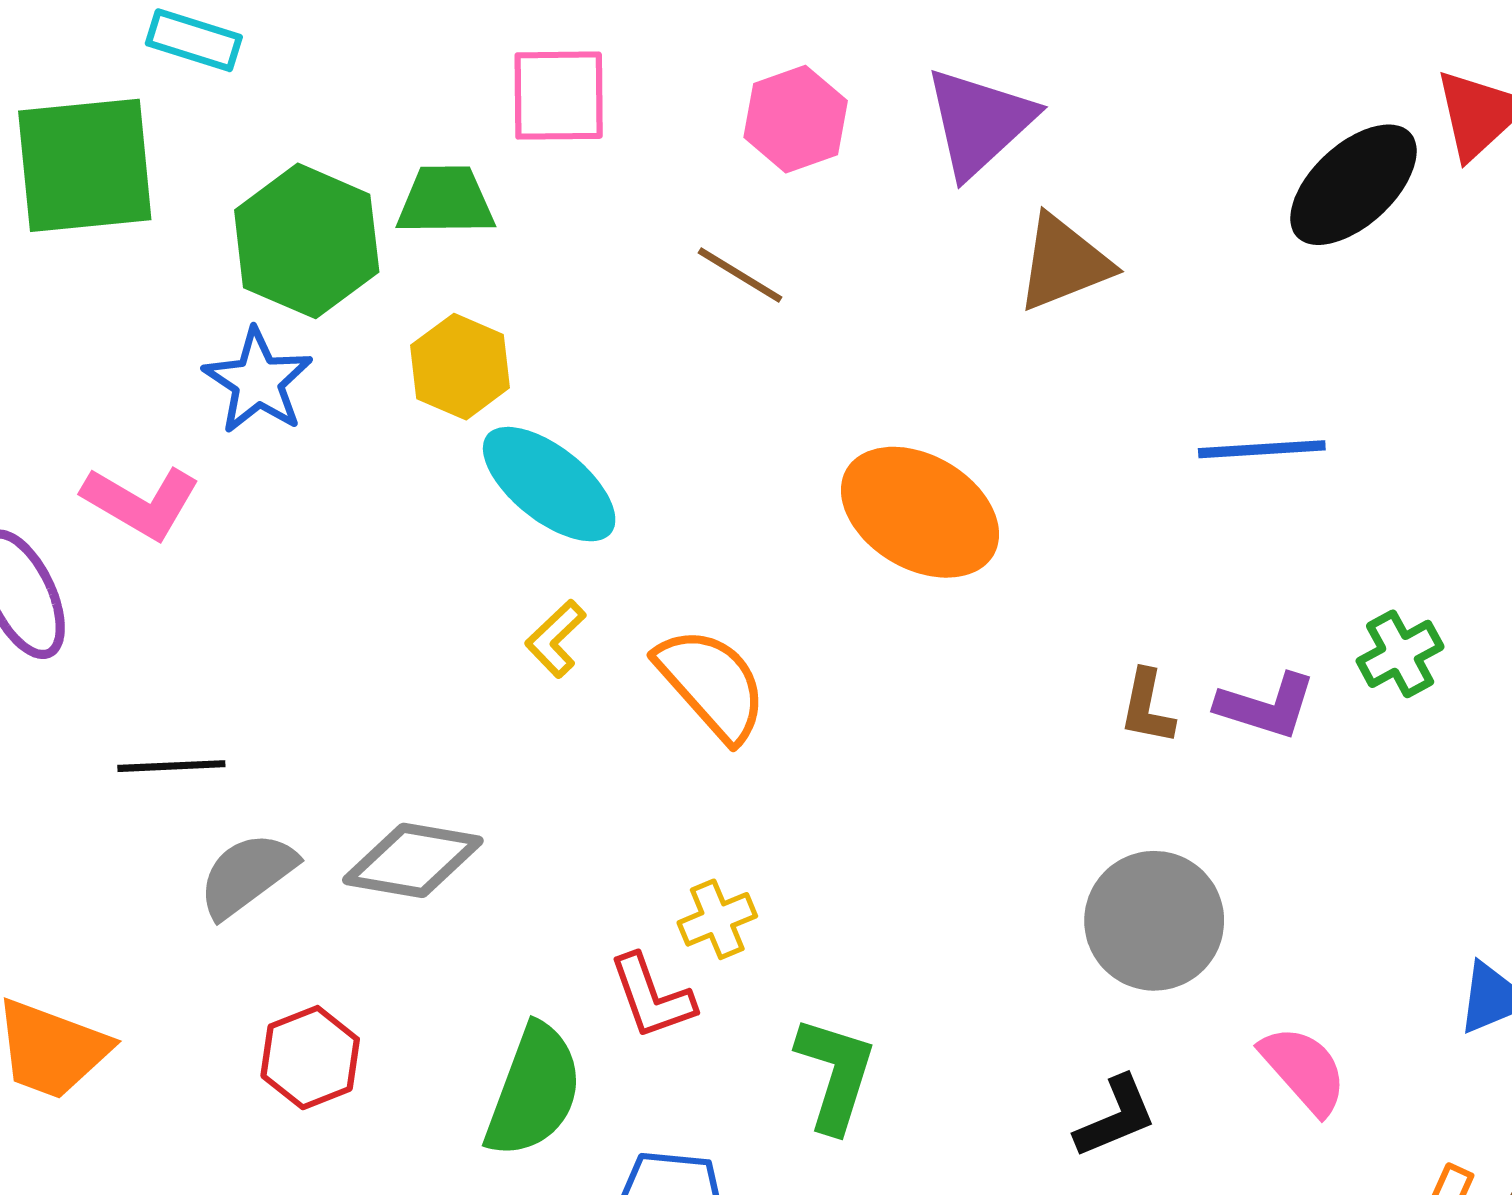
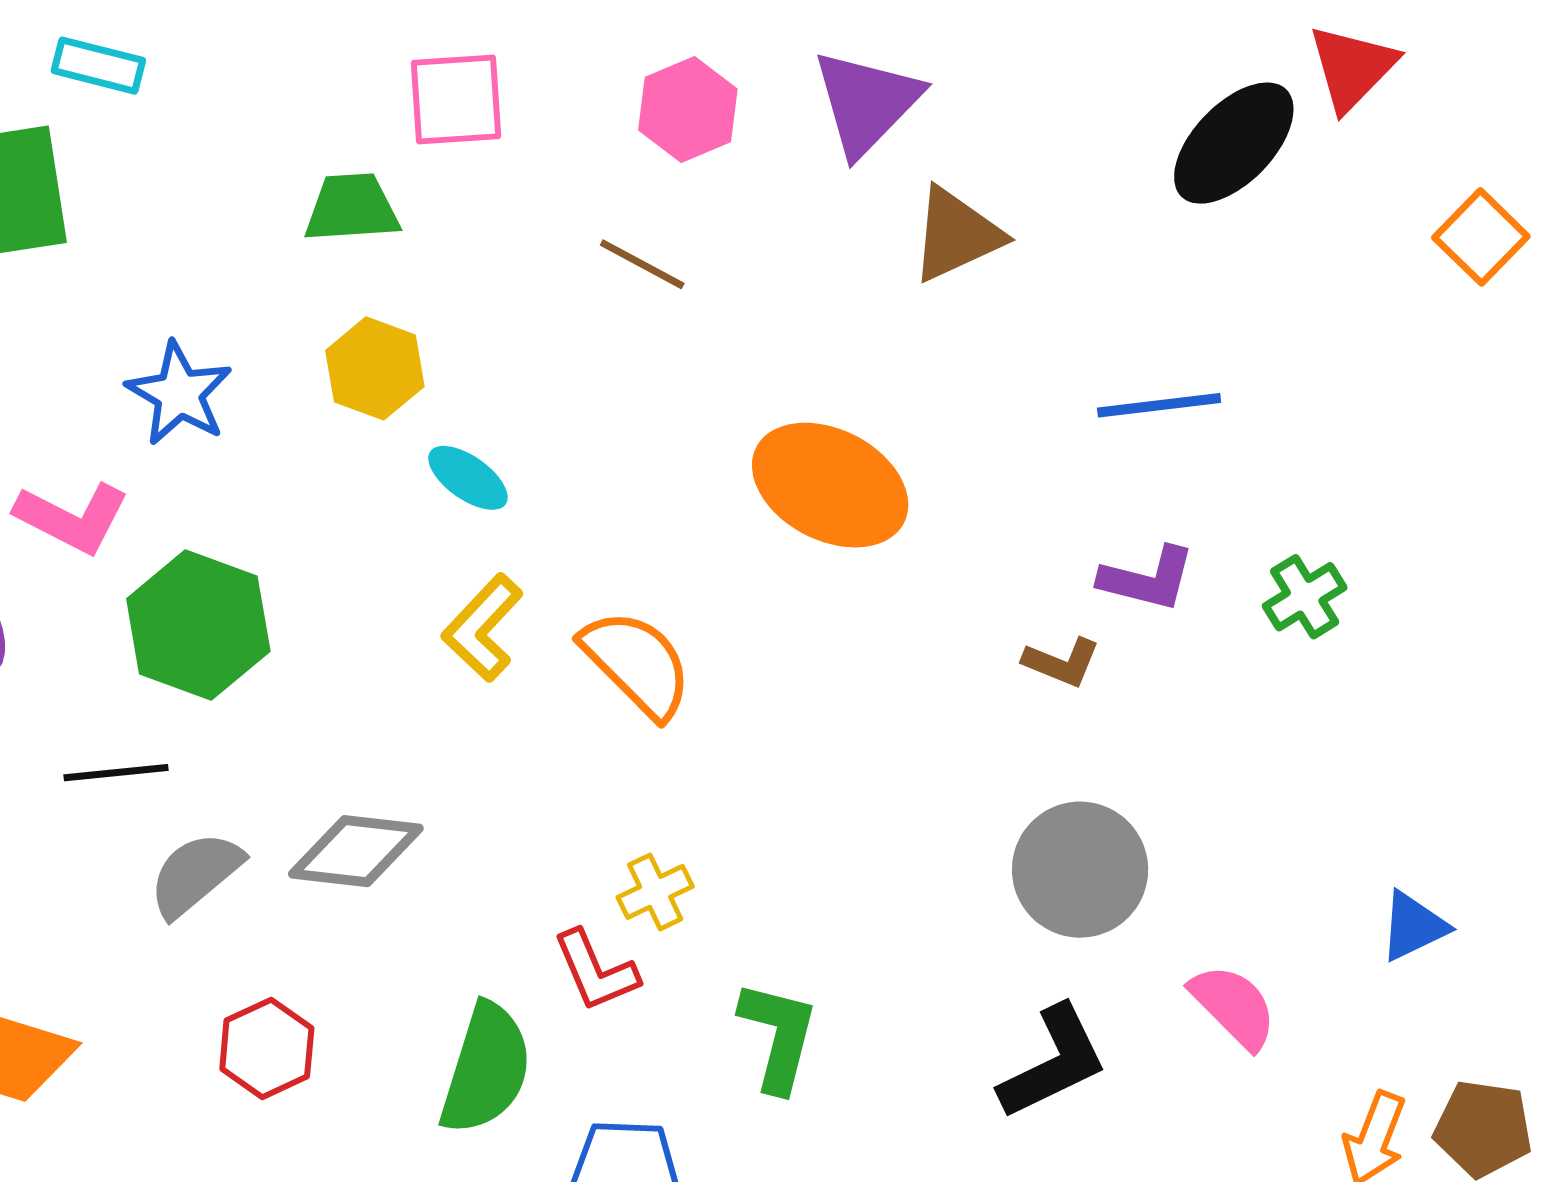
green hexagon: (307, 241) -> (198, 625), moved
cyan ellipse: (549, 484) -> (468, 478), size x0.6
yellow L-shape: (556, 639) -> (483, 628), size x1.4
purple L-shape: (1266, 706) -> (1147, 579), moved
brown L-shape: (1147, 707) -> (1062, 662), turned -76
black L-shape: (1116, 1117) -> (1053, 1062), size x1.4

